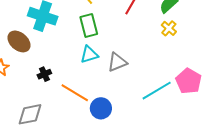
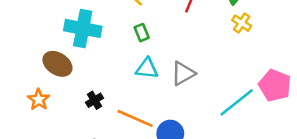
green rectangle: (89, 26) -> (142, 33), size x0.6
cyan triangle: (89, 54) -> (147, 69), turned 30

